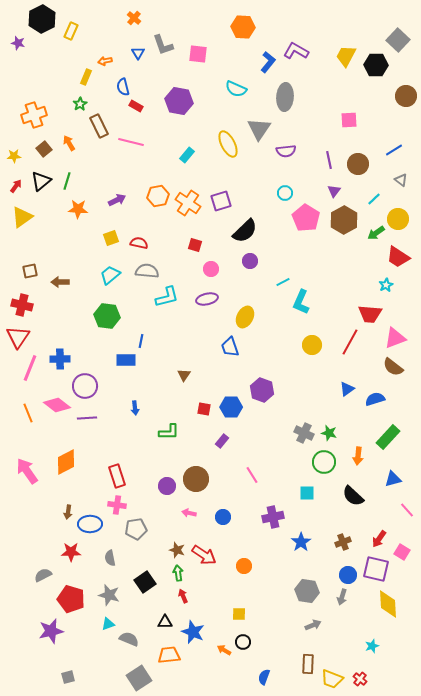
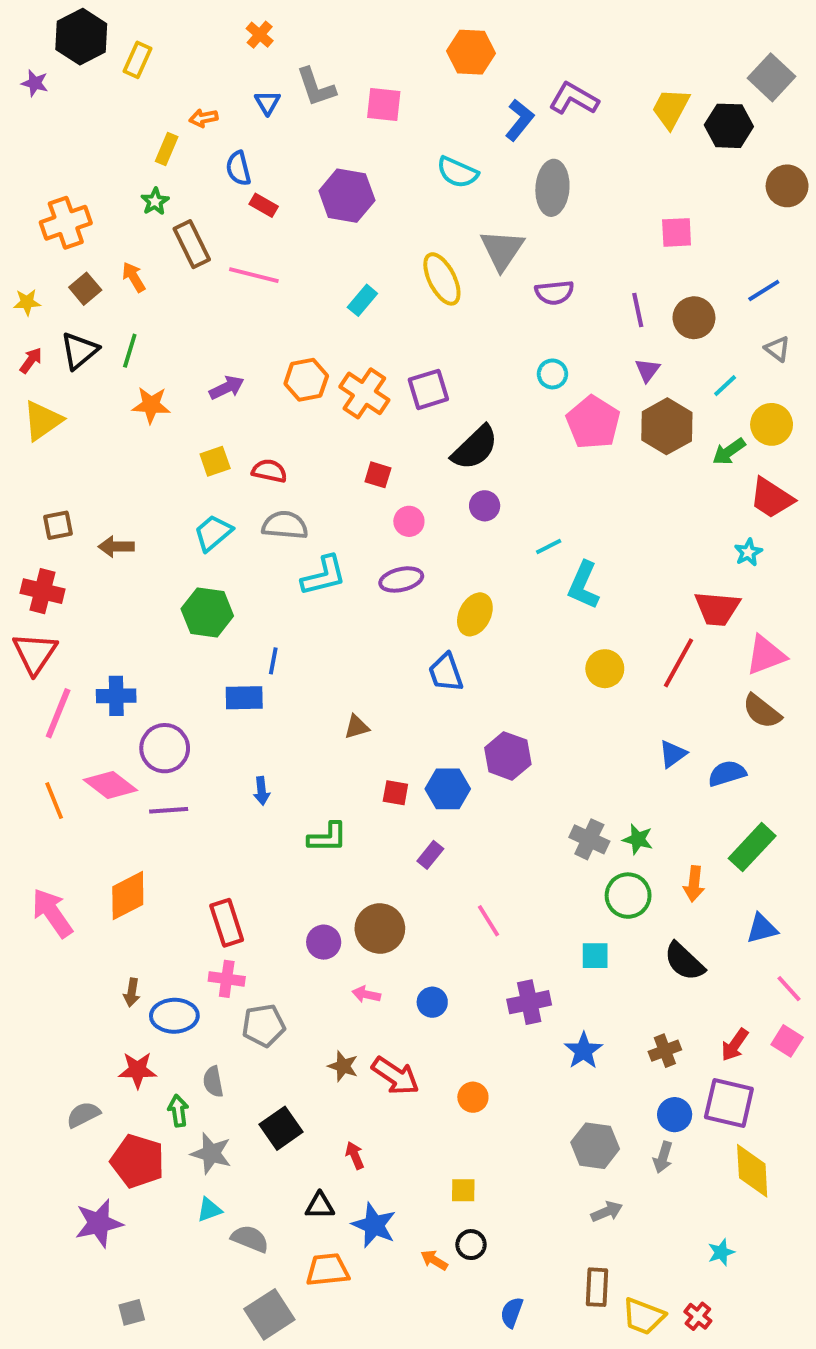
brown triangle: (184, 375) -> (357, 727), turned 40
pink square: (402, 552) -> (787, 1041), moved
green arrow: (178, 573) -> (178, 1111), moved

